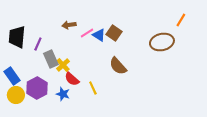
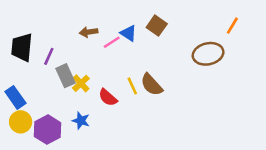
brown square: (114, 33) -> (157, 26), moved
blue triangle: (99, 35) -> (128, 33), moved
red semicircle: (72, 79) -> (108, 97), moved
purple hexagon: (37, 88) -> (48, 130), moved
yellow line: (93, 88) -> (132, 86), moved

